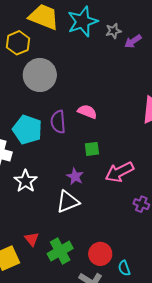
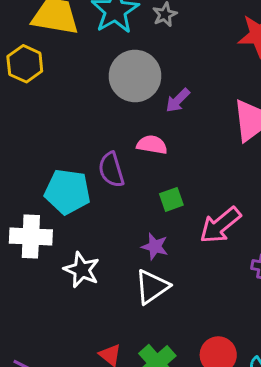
purple arrow: (133, 41) -> (178, 100), moved
gray circle: (40, 75) -> (135, 76), moved

